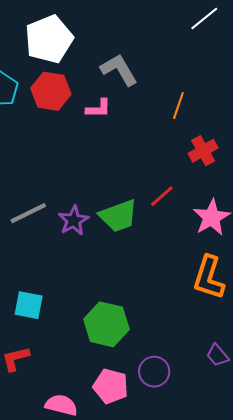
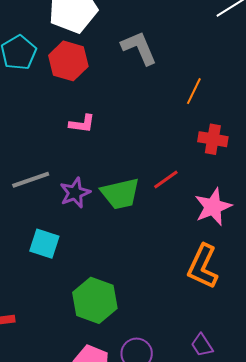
pink L-shape: (98, 108) -> (82, 124), moved
red cross: (203, 151) -> (213, 139), turned 32
cyan square: (29, 305) -> (44, 244), moved

